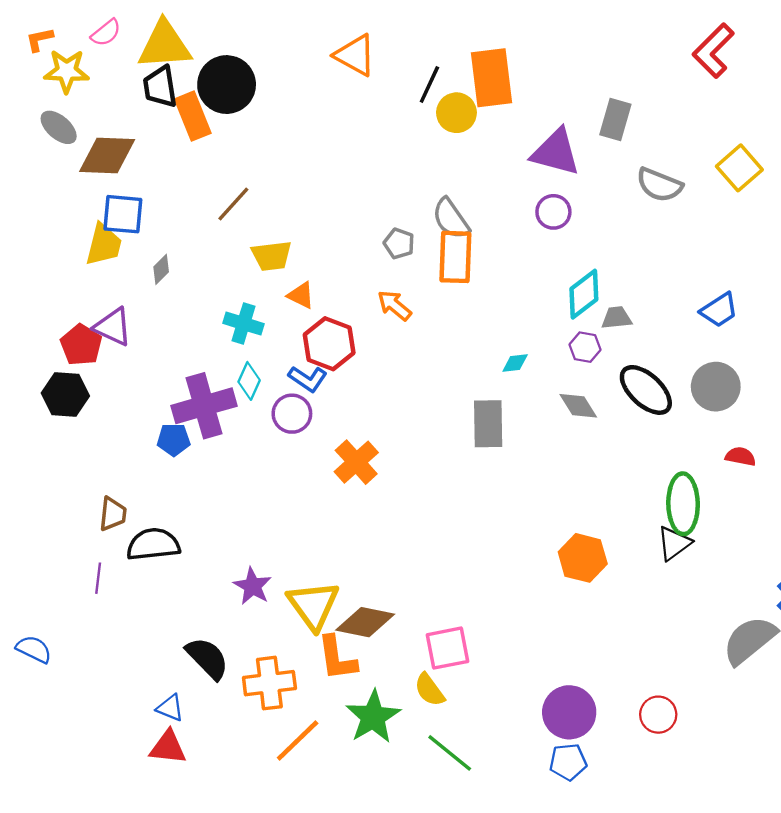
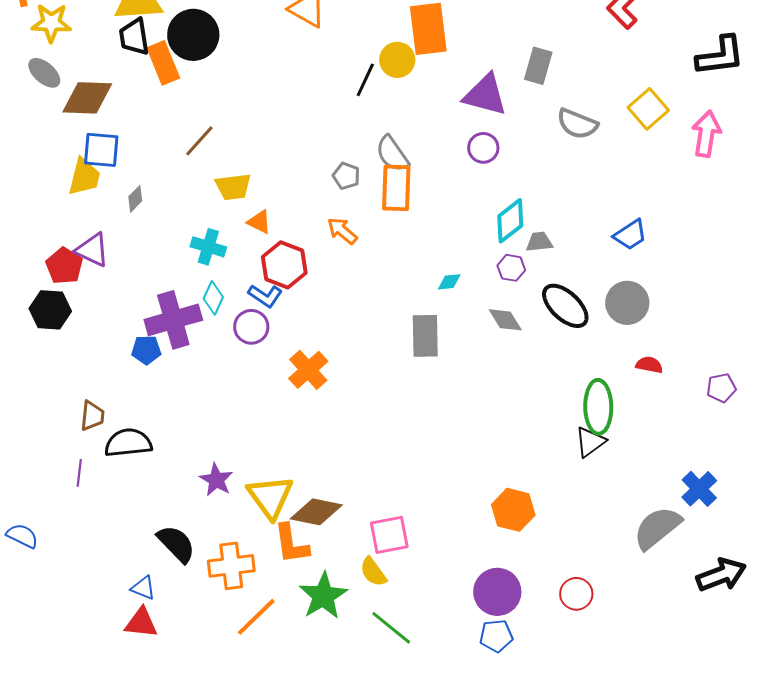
black line: (429, 85) -> (365, 80), moved
orange hexagon: (583, 558) -> (513, 510), moved

